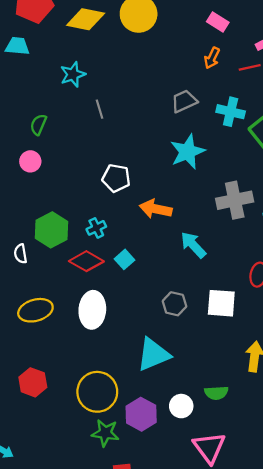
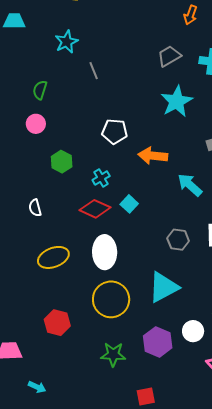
green hexagon: (51, 230) -> (62, 162), moved, size x0.7
yellow circle: (97, 392) -> (111, 299), moved
green star: (105, 433) -> (113, 354), moved

